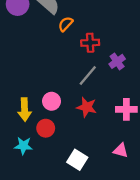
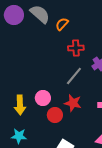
orange semicircle: (66, 24) -> (62, 24), moved
red circle: (46, 128) -> (55, 115), moved

